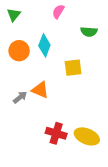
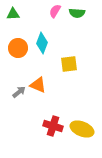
green triangle: (14, 15) -> (13, 14), turned 48
green semicircle: (89, 32) -> (77, 13), moved

